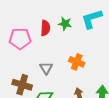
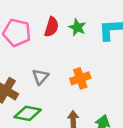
orange cross: (77, 62) -> (80, 78), turned 35

